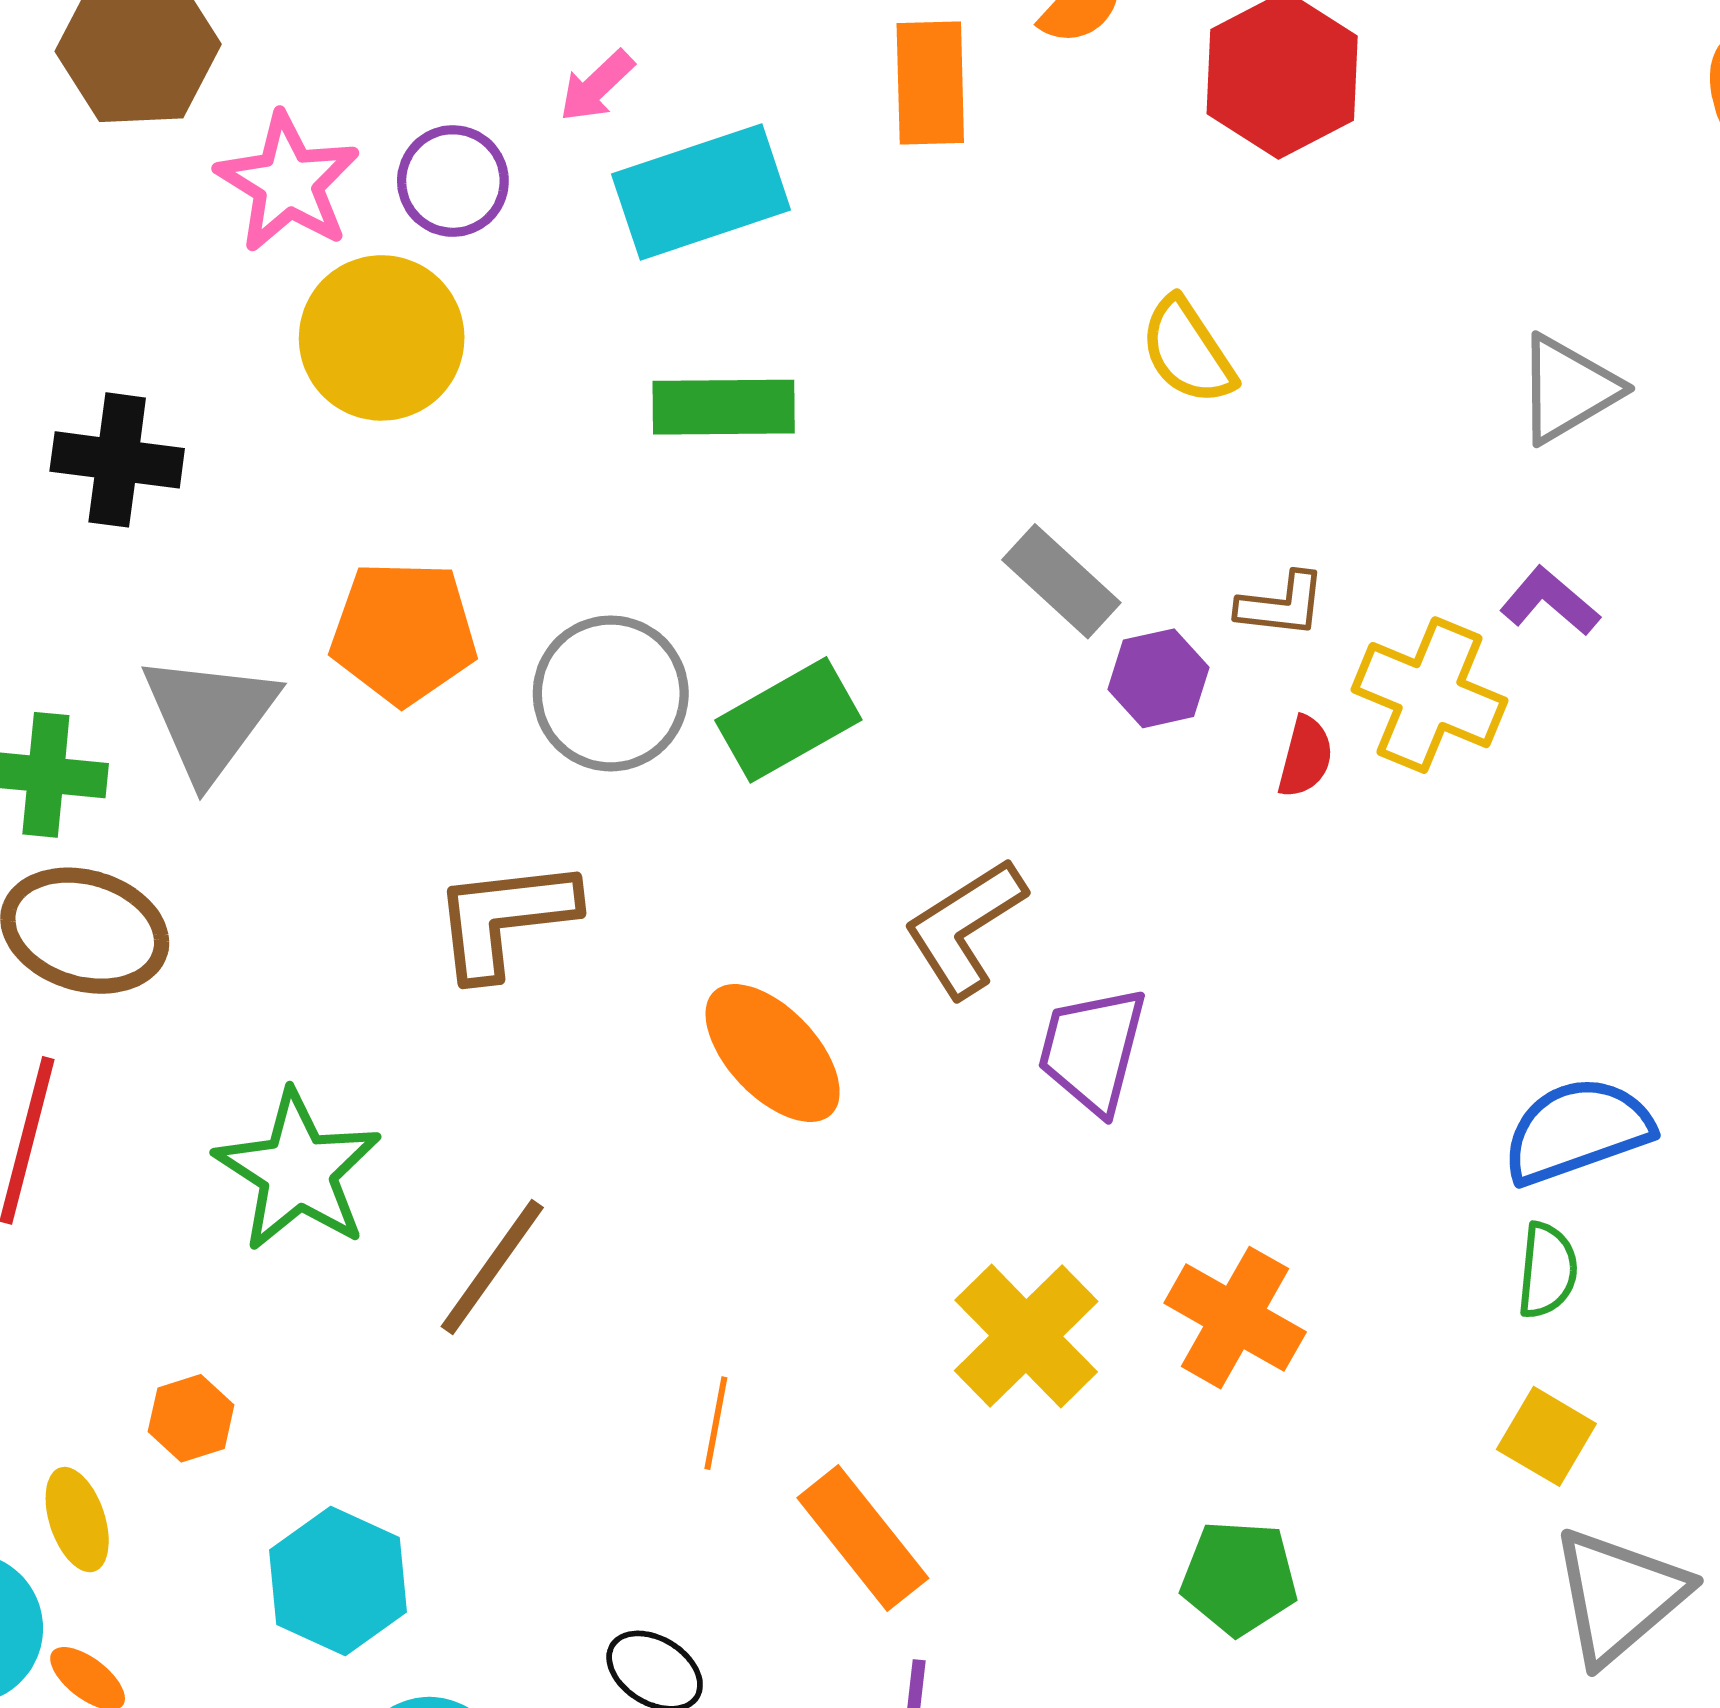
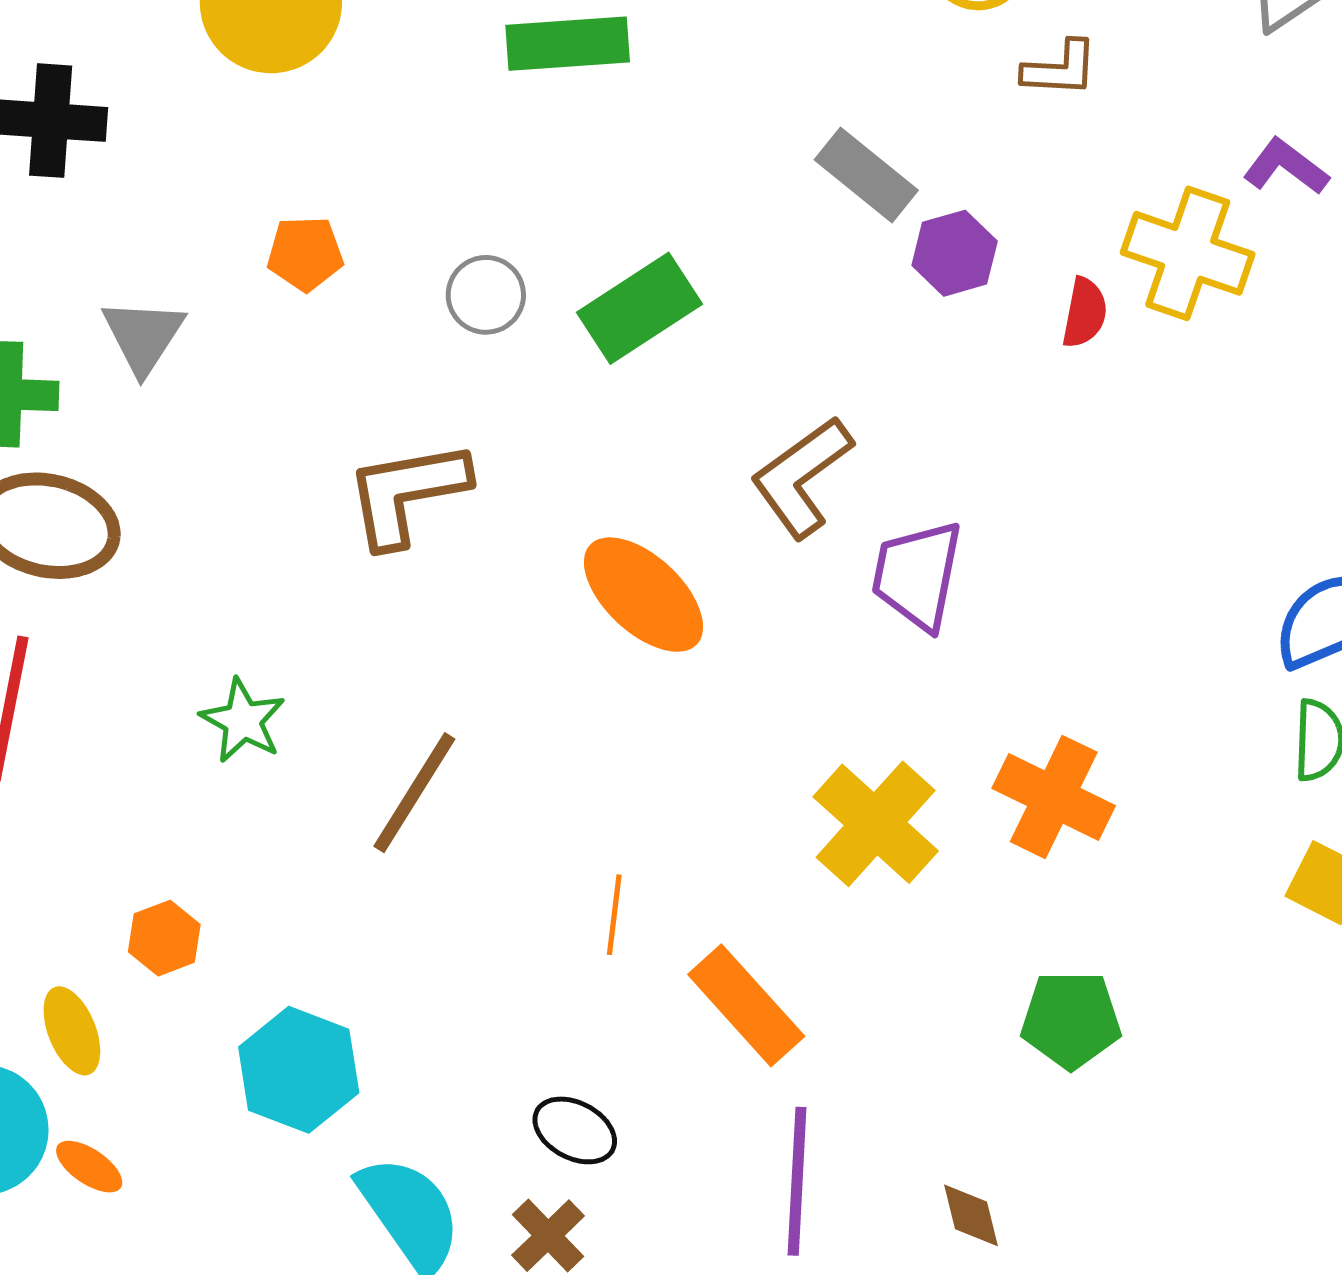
brown L-shape: (1281, 605) -> (1060, 69), moved
orange pentagon: (404, 633) -> (305, 254), size x0.6
gray circle: (611, 693) -> (486, 295), size x0.6
gray triangle: (209, 717) -> (143, 336), size x0.7
green star: (298, 1171) -> (243, 721), size x0.6

